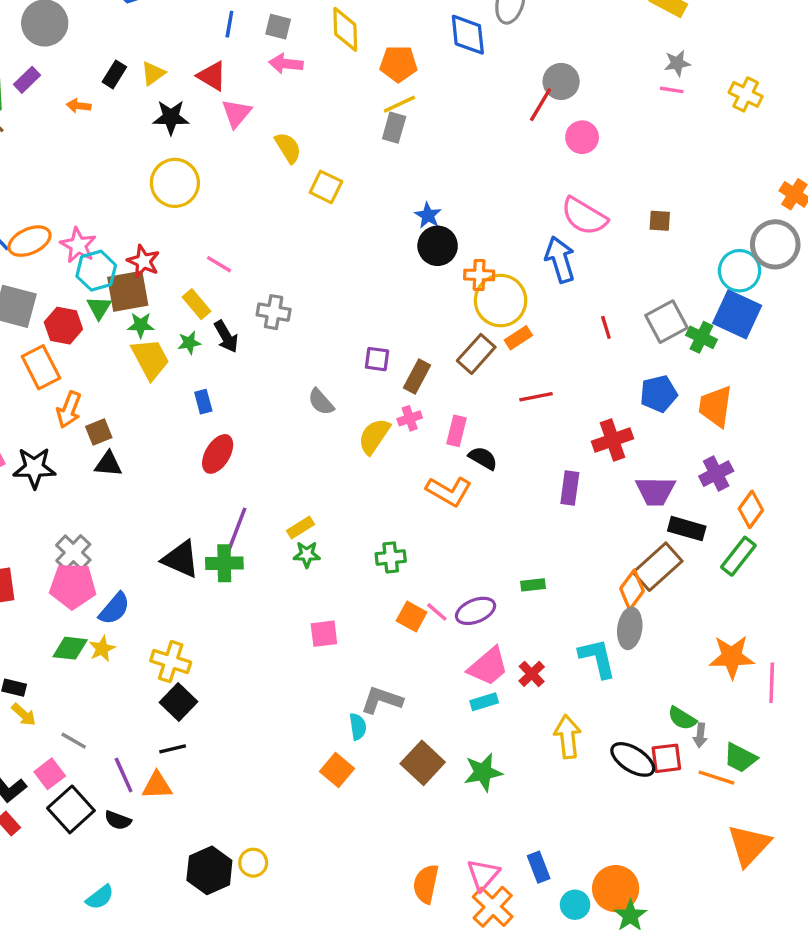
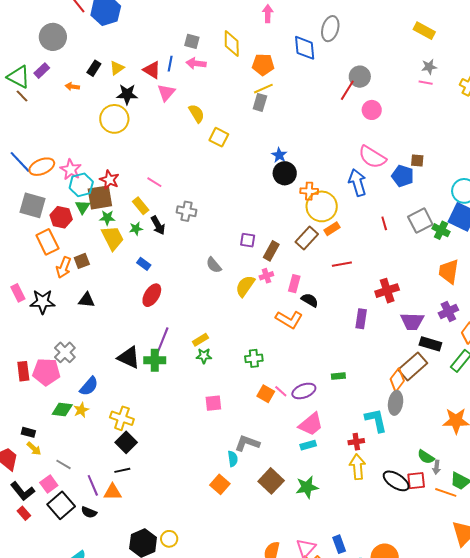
blue line: (229, 24) -> (170, 64), moved
yellow circle: (175, 183) -> (114, 119), moved
blue pentagon: (659, 394) -> (403, 176), moved, turned 30
blue rectangle: (203, 402) -> (144, 264), turned -40
brown square: (99, 432) -> (82, 261), moved
pink pentagon: (73, 586) -> (46, 372), moved
red cross: (532, 674) -> (356, 442), moved, turned 35

